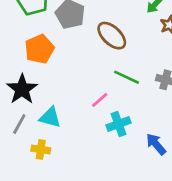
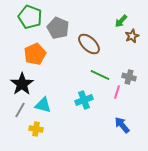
pink line: (100, 100) -> (117, 92), moved, turned -32
cyan cross: (118, 124) -> (84, 100), moved

